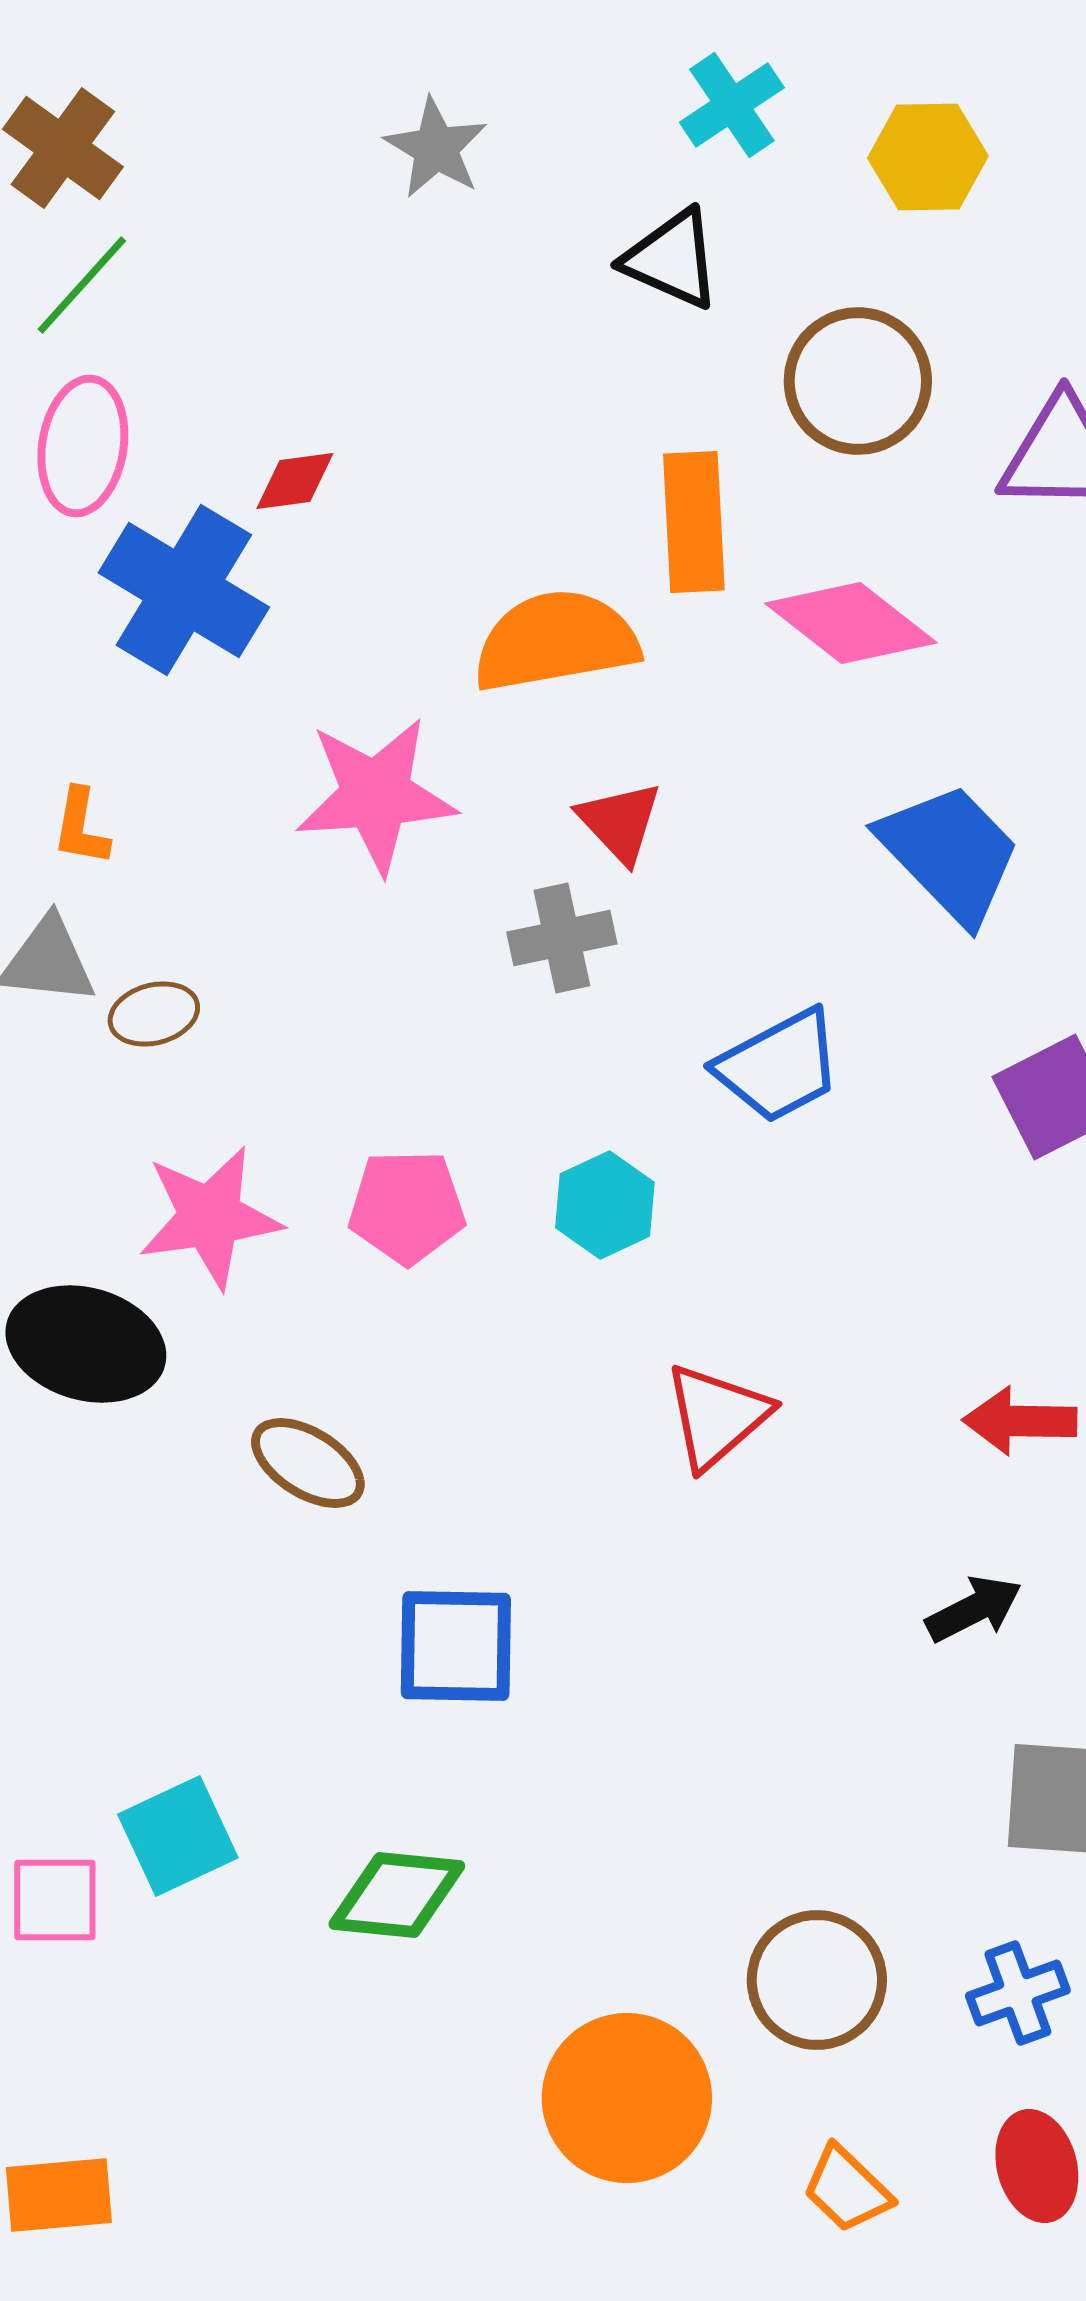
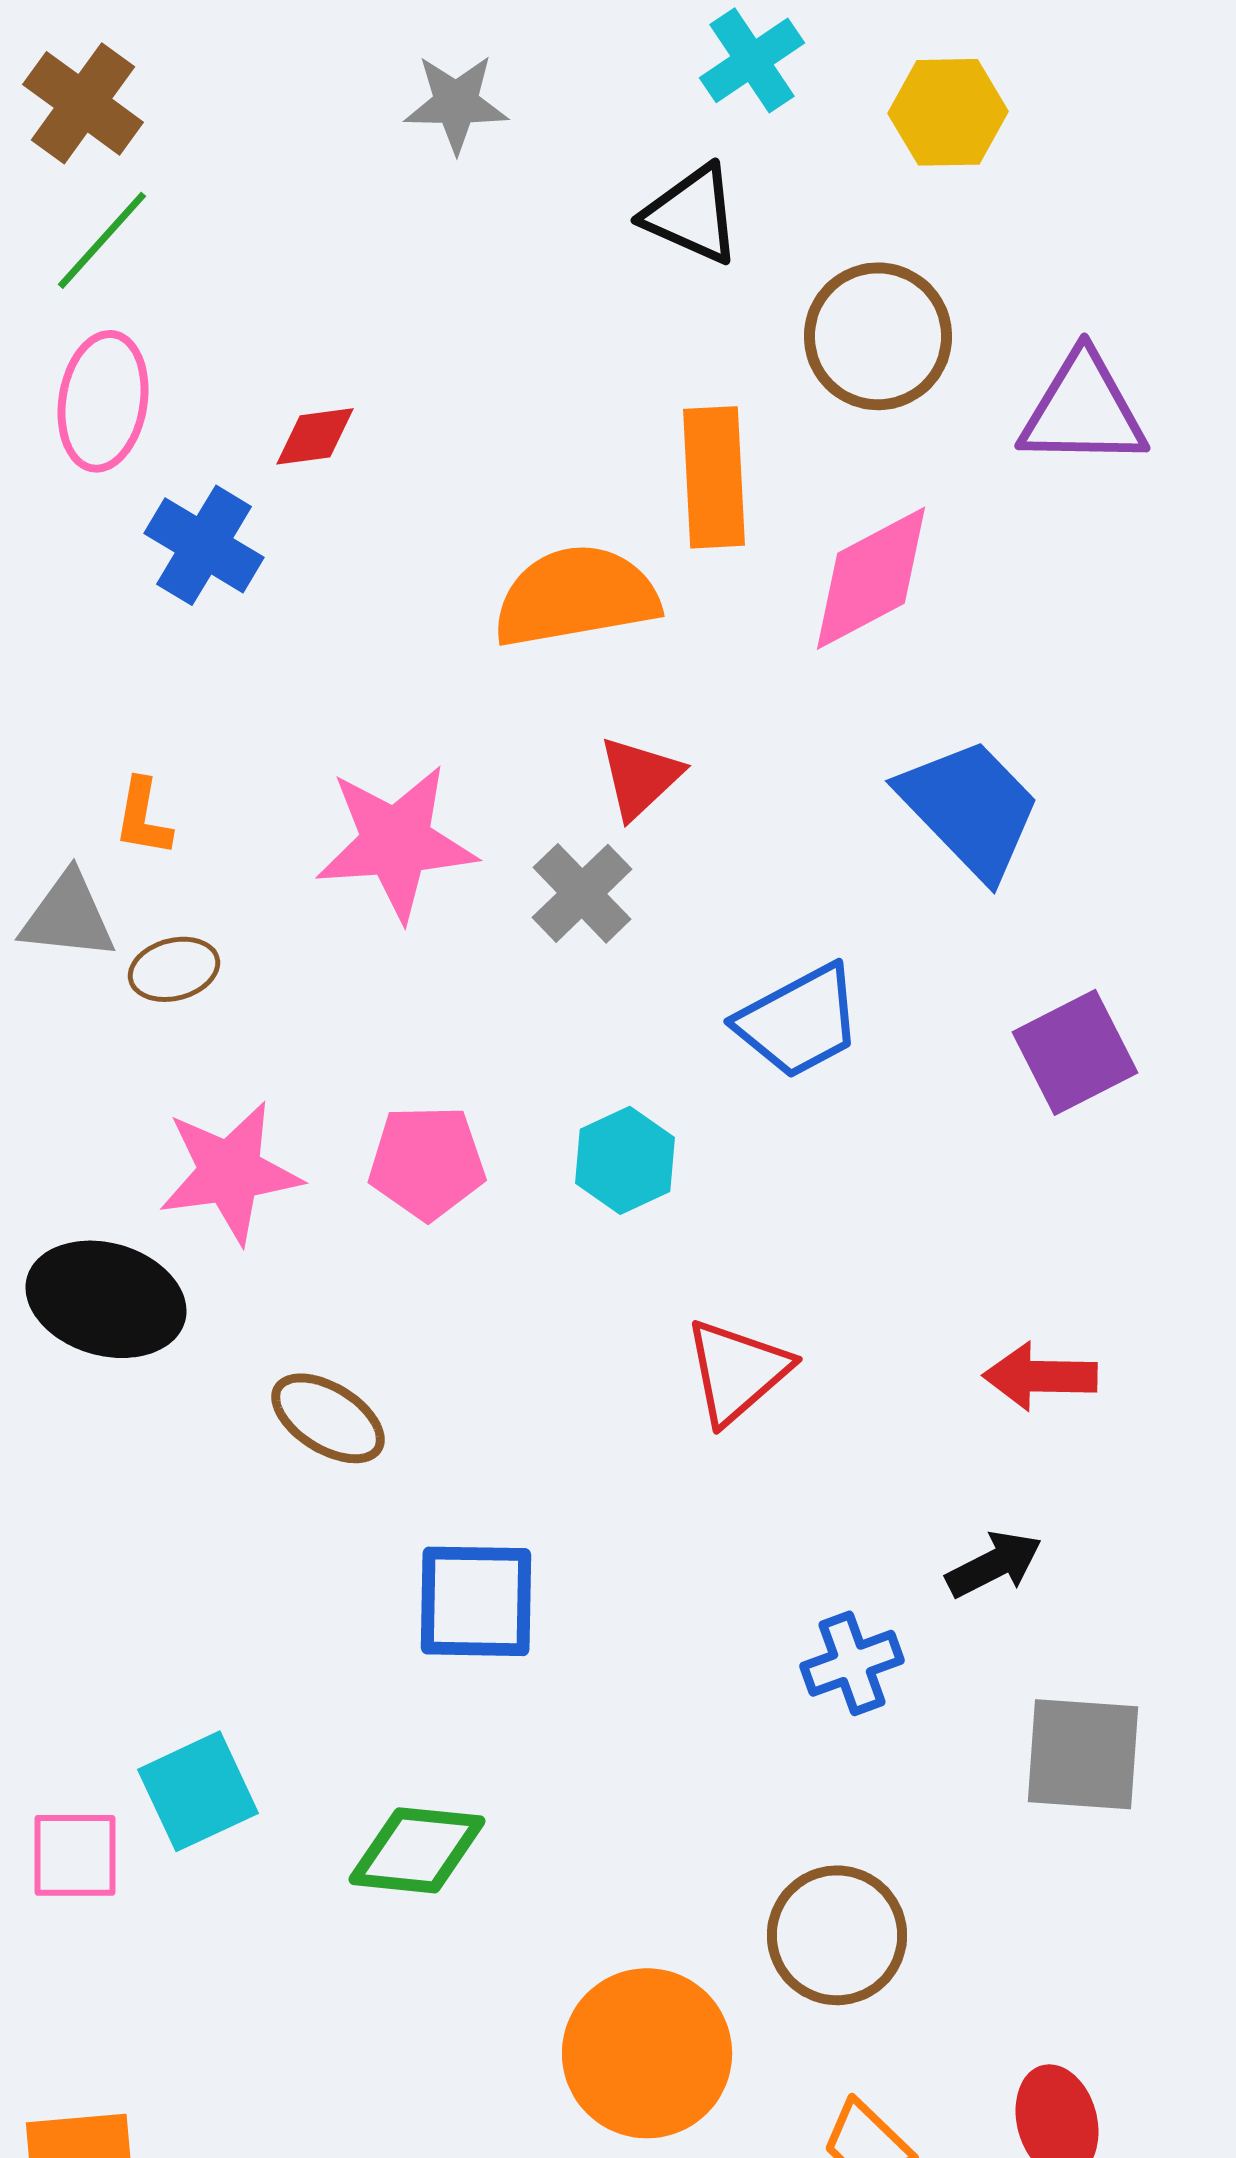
gray star: (436, 148) -> (456, 103), turned -30
blue cross: (184, 590) -> (204, 545), size x0.7
pink diamond: (851, 623) -> (871, 578), turned -66
pink star: (376, 795) -> (396, 842), moved
red triangle: (620, 822) -> (640, 777), turned 30
orange L-shape: (81, 827) -> (143, 817), moved
gray cross: (562, 938) -> (582, 893), turned -32
blue cross: (1018, 1993) -> (852, 1663), moved

